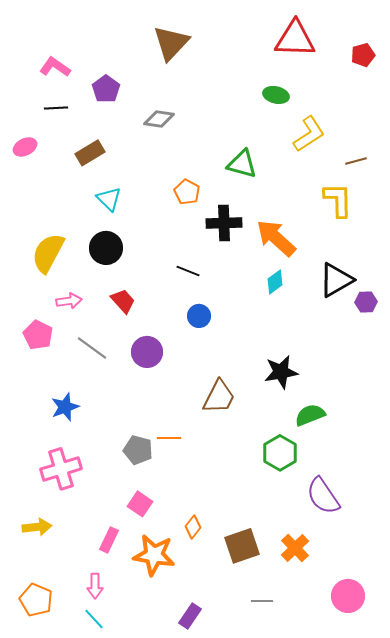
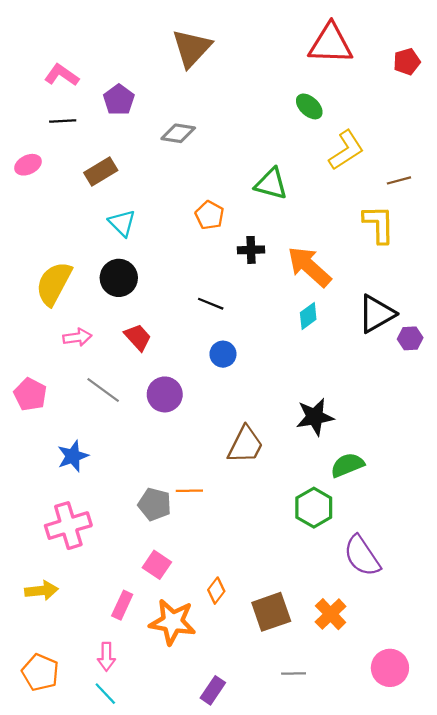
green ellipse: (276, 95) -> (309, 106), turned 30
black cross: (224, 223) -> (251, 250), size x0.7
pink pentagon: (38, 335) -> (30, 394), moved

